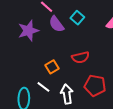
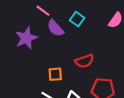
orange square: (52, 67) -> (55, 74), turned 32

